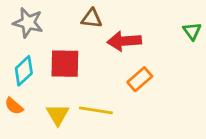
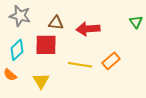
brown triangle: (92, 18) -> (56, 23), moved
orange rectangle: (140, 79) -> (111, 61), moved
yellow line: (96, 110) -> (80, 65), moved

